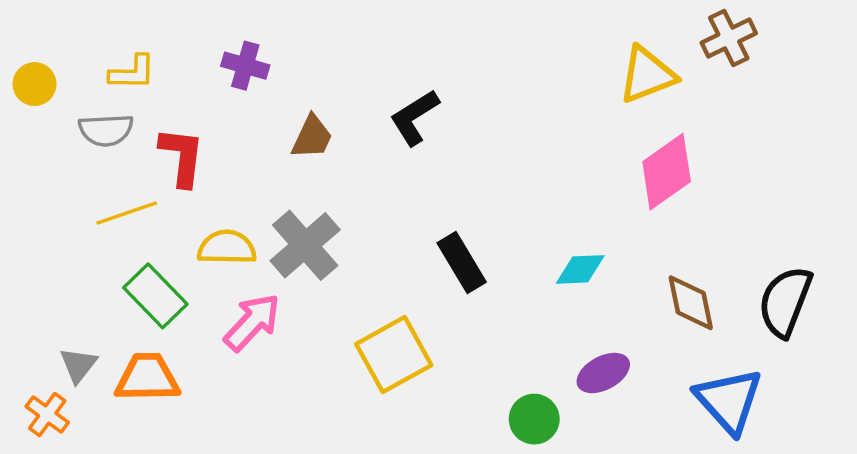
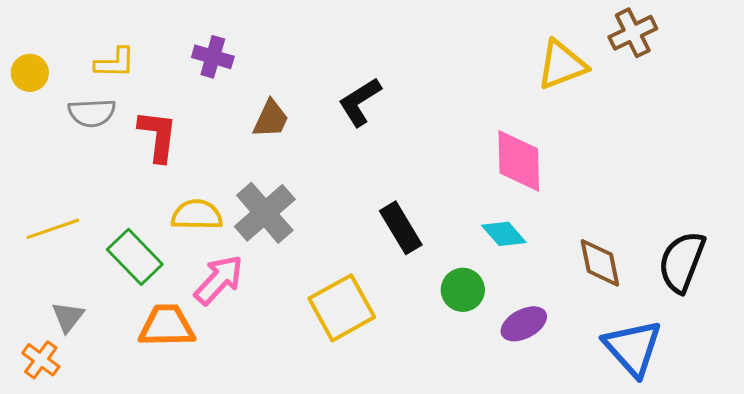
pink diamond: (667, 172) -> (519, 161), moved, turned -56
yellow line: (127, 213) -> (53, 229), moved
cyan diamond: (580, 269) -> (504, 234), turned 51
orange trapezoid: (147, 378) -> (167, 326), moved
green circle: (534, 419) -> (463, 290), moved

